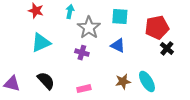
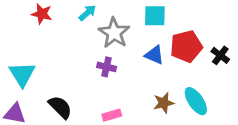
cyan arrow: (70, 12) -> (87, 13), turned 40
red pentagon: (157, 27) -> (186, 46), moved
cyan triangle: (41, 43) -> (22, 74), moved, turned -35

